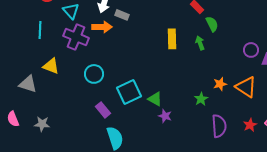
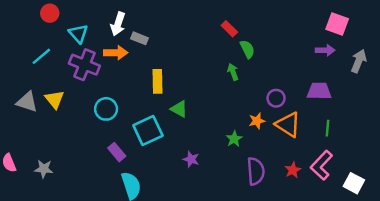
cyan line: (40, 30) -> (41, 56), turned 48
yellow rectangle: (172, 39) -> (158, 81), moved
purple circle: (251, 50) -> (276, 98), moved
yellow triangle: (51, 66) -> (55, 99), turned 30
gray triangle: (28, 84) -> (27, 102), moved
green triangle: (155, 99) -> (179, 109), moved

